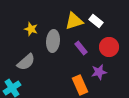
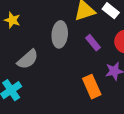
yellow star: (31, 29) -> (12, 20), moved

